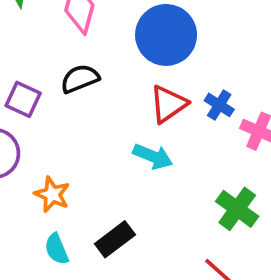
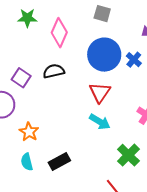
red triangle: (168, 104) -> (100, 92), turned -30
blue cross: (219, 105) -> (134, 60), moved
cyan arrow: (153, 156) -> (100, 122), moved

